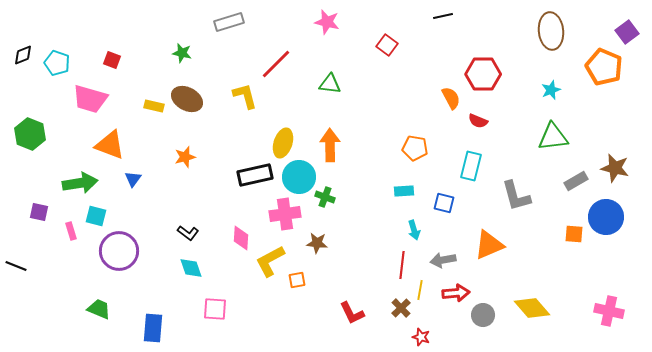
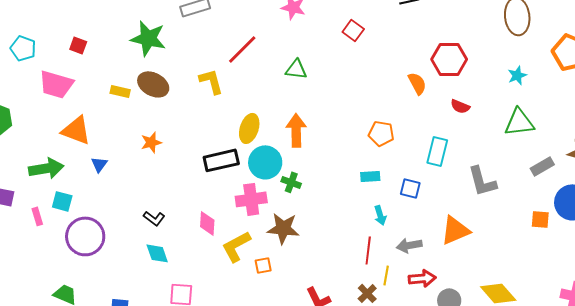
green star: (182, 53) -> (148, 38), size x1.8
red semicircle: (478, 121) -> (460, 106), moved
brown star: (317, 243) -> (283, 228), size x1.5

